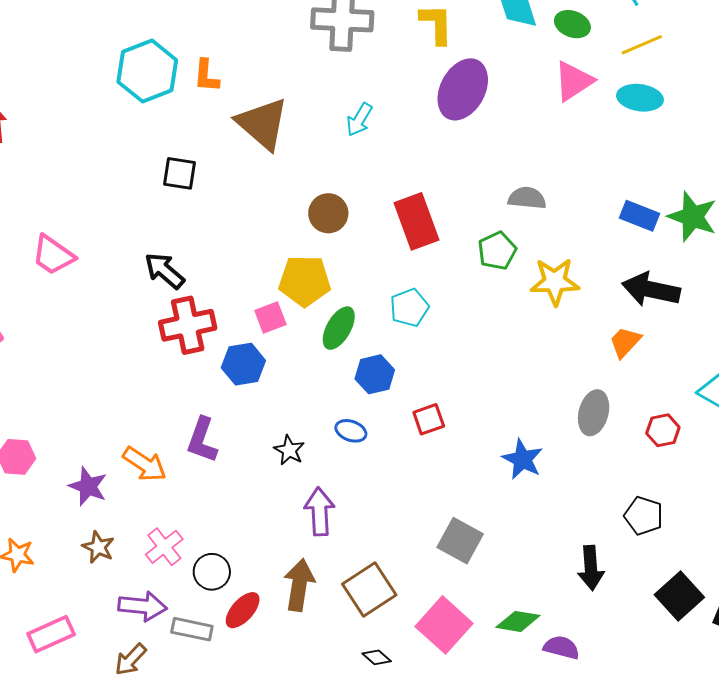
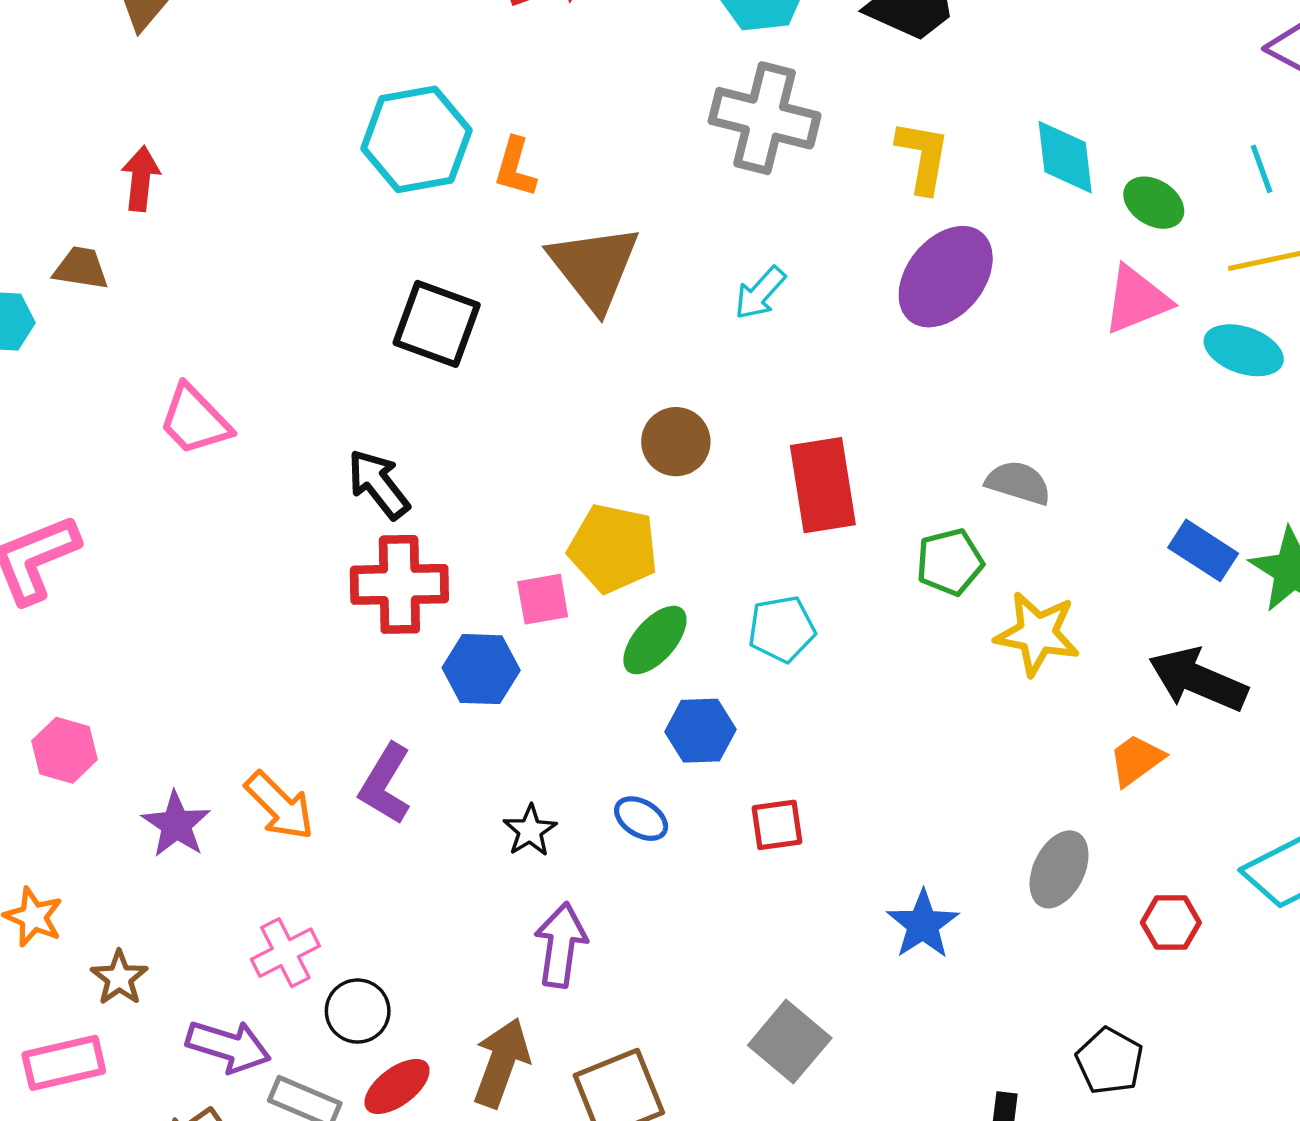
black square: (179, 173) -> (437, 324), size x1.4
brown star: (98, 547) -> (119, 978), moved

